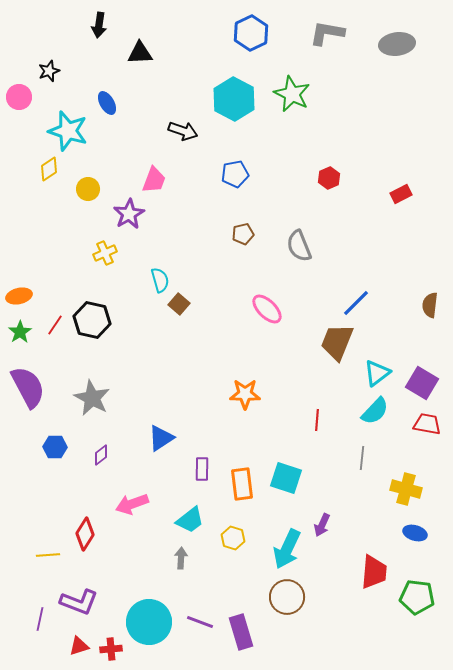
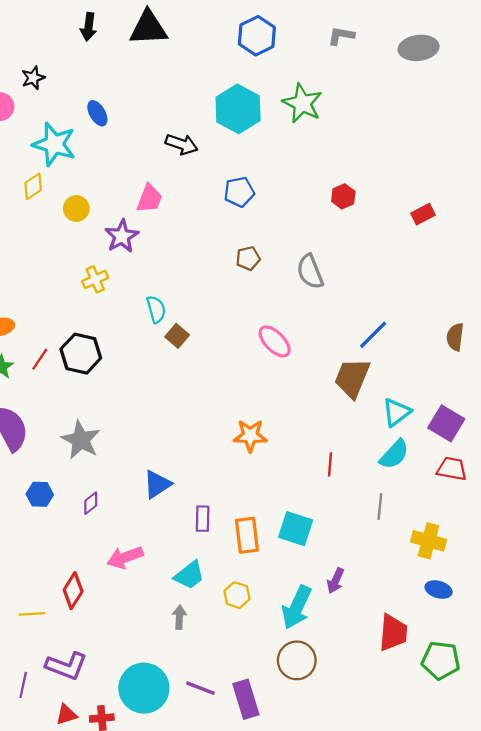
gray L-shape: (327, 33) -> (341, 36), size x0.7
black triangle: (140, 53) -> (148, 28), moved, size x1.4

